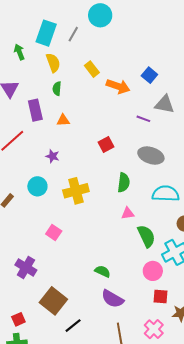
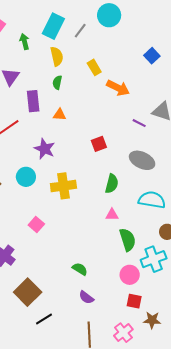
blue square: (149, 75) -> (152, 56), moved
purple star: (53, 156) -> (45, 149), size x1.5
purple semicircle: (112, 299) -> (86, 297), size x0.7

